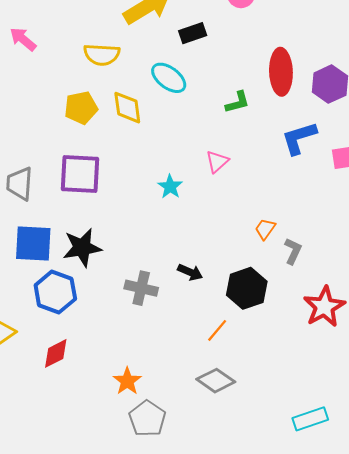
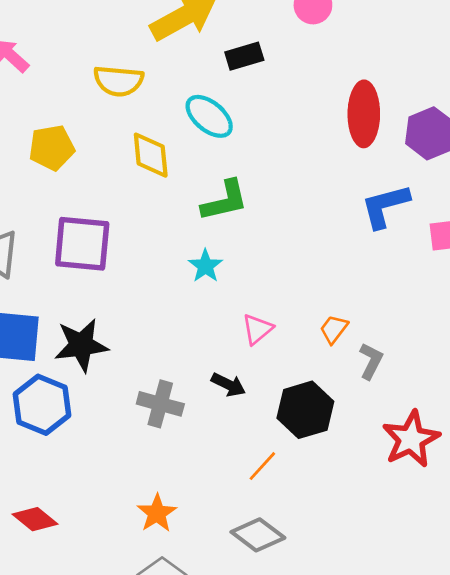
green L-shape: (237, 102) -> (225, 201), moved, size x1.4
yellow pentagon: (81, 108) -> (52, 148), moved
pink triangle: (217, 161) -> (257, 329), moved
red diamond: (56, 353) -> (35, 519), moved, turned 64
orange star: (127, 381) -> (157, 513), moved

